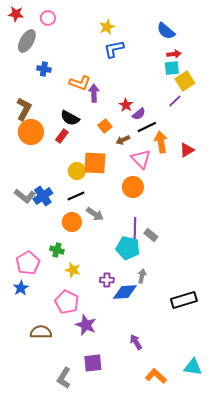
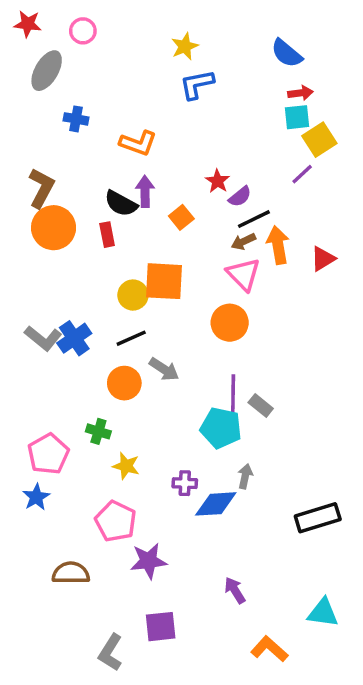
purple arrow: (94, 93) -> (145, 191), moved
red rectangle: (62, 136) -> (107, 235), turned -48
brown arrow: (123, 140) -> (243, 241), moved
purple star: (86, 325) -> (148, 561), turned -30
cyan triangle: (193, 367) -> (323, 613), moved

